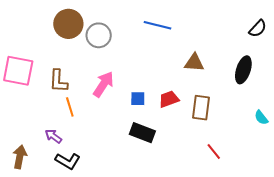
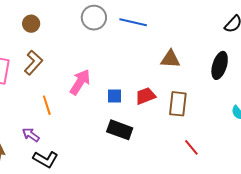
brown circle: (68, 24) -> (31, 24), moved, size x0.6
gray circle: (99, 35) -> (94, 18), moved
brown L-shape: (58, 81) -> (33, 63), moved, turned -140

